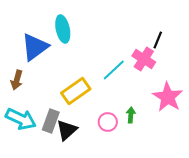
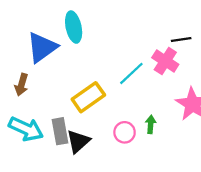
black line: (158, 40) -> (181, 39), turned 60
gray rectangle: (51, 121) -> (60, 131), turned -30

